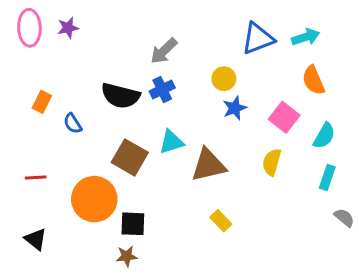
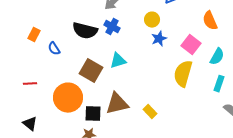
blue cross: (162, 90) -> (112, 27), turned -35
yellow semicircle: (272, 162) -> (183, 74), size x1.5
brown triangle: (208, 165) -> (117, 104), moved

